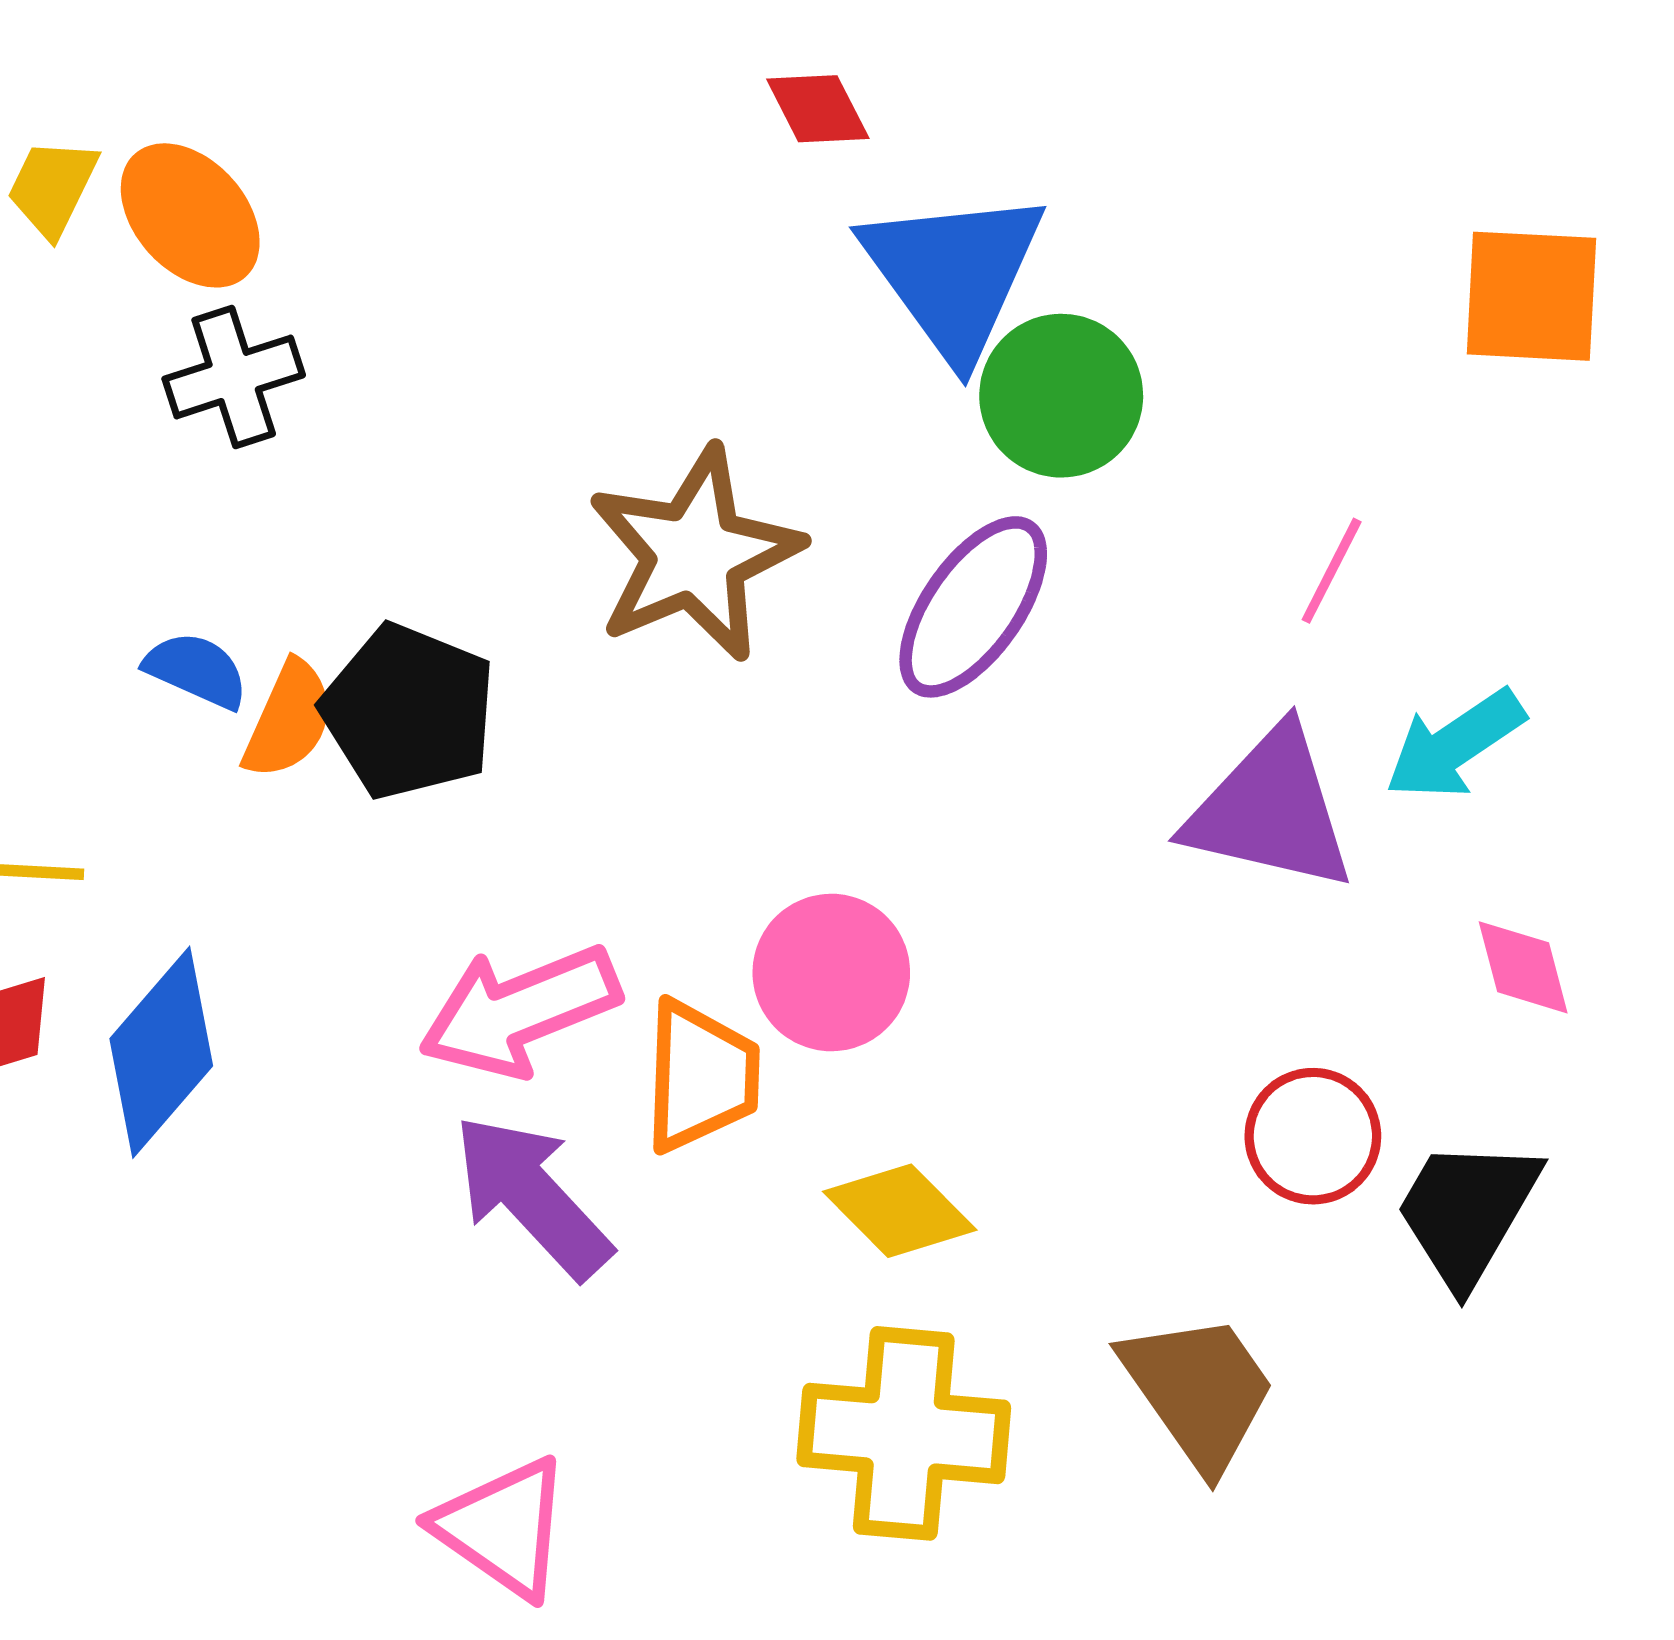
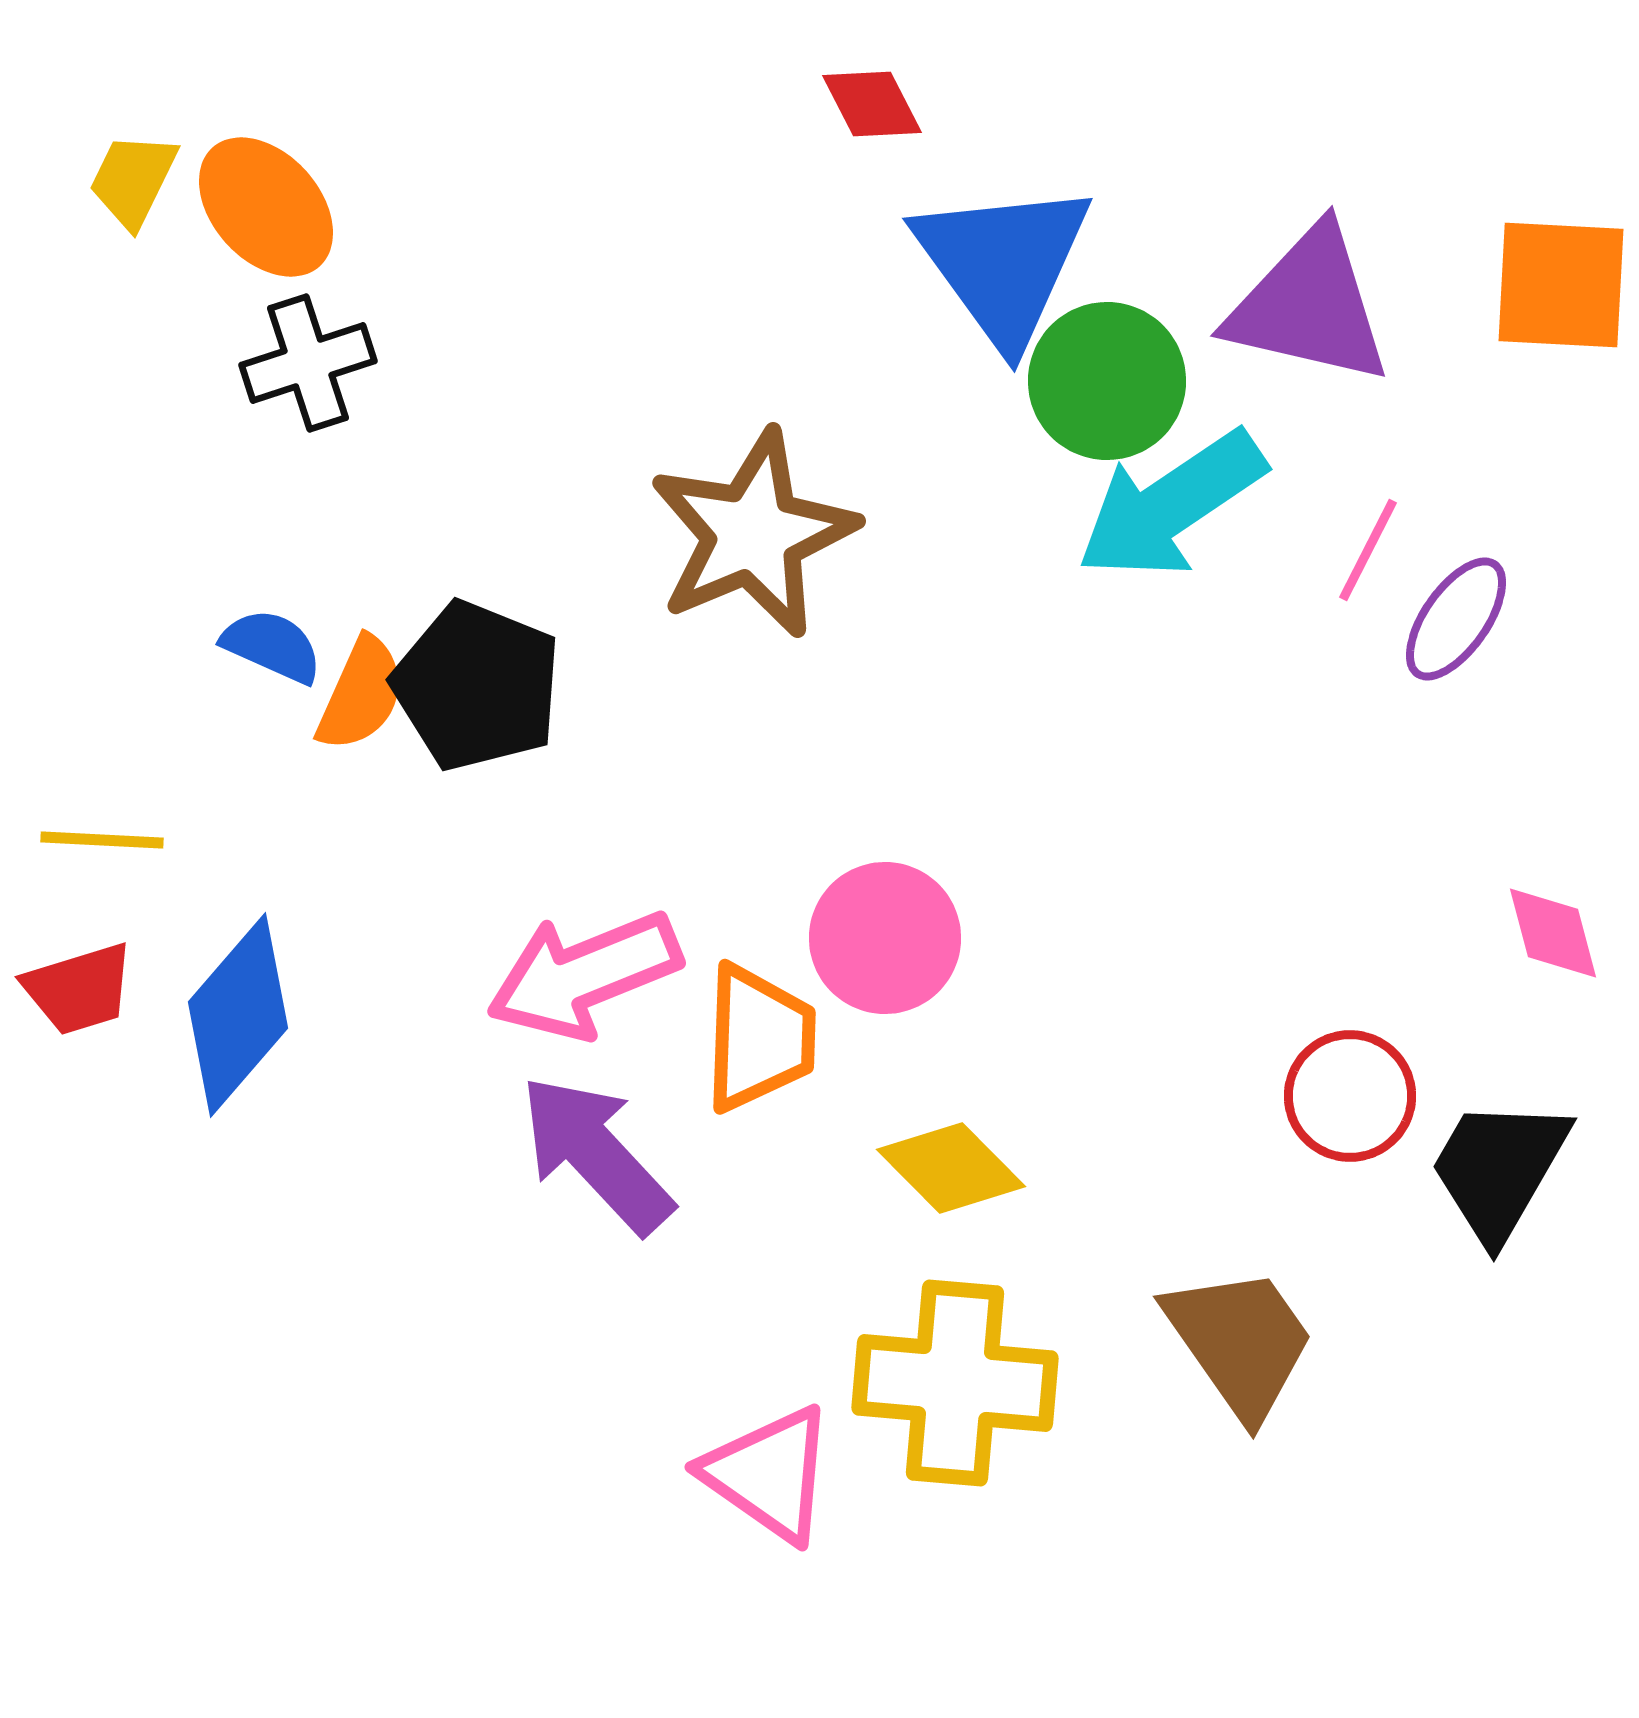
purple ellipse: (973, 607) -> (1456, 619), moved, size x0.7
cyan arrow: (1455, 745) -> (1171, 505), moved, size x1.4
purple triangle: (1270, 810) -> (1309, 306), moved
pink triangle: (503, 1528) -> (769, 1474), moved

